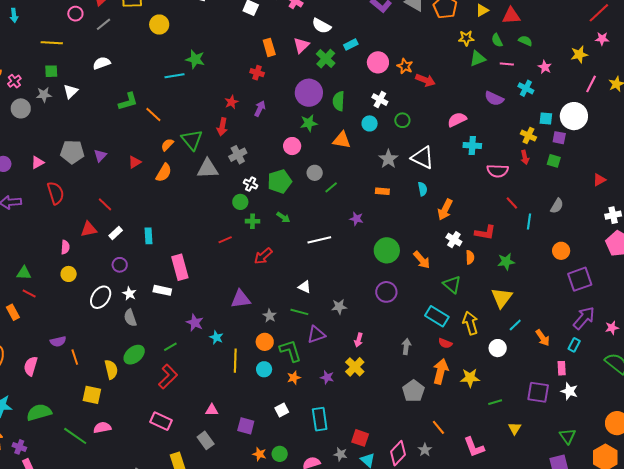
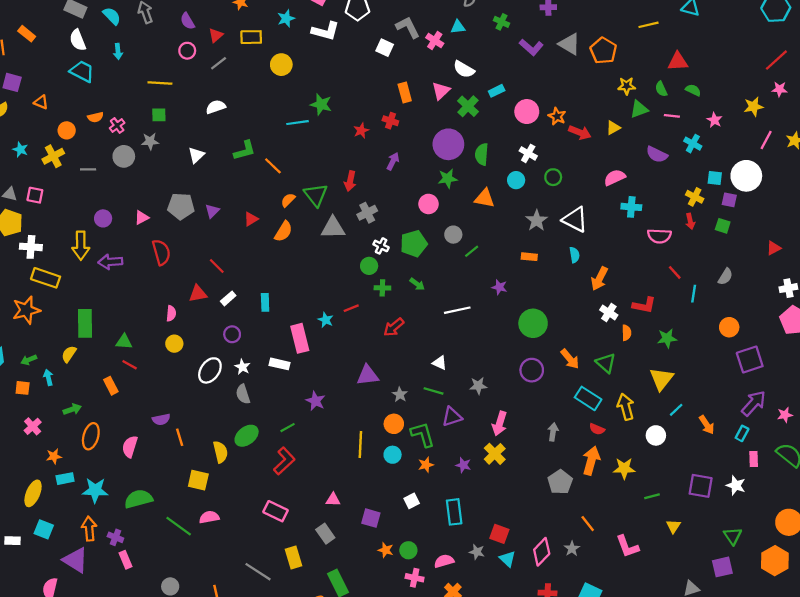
yellow triangle: (482, 10) -> (613, 128), moved
white triangle: (71, 91) -> (196, 155), moved
red star: (231, 102) -> (361, 131), moved
orange arrow: (422, 260) -> (570, 359), moved
cyan star: (216, 337) -> (326, 320), moved
pink arrow: (359, 340) -> (500, 424), size x1.5
pink rectangle: (562, 368) -> (754, 459), moved

